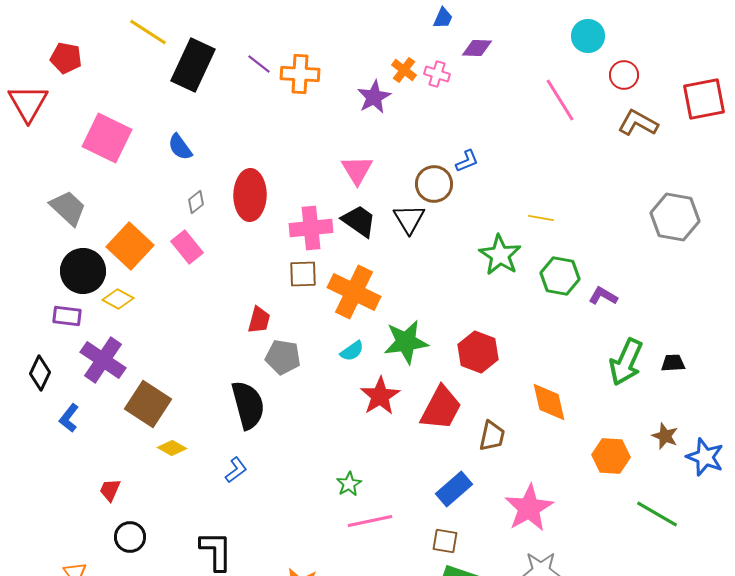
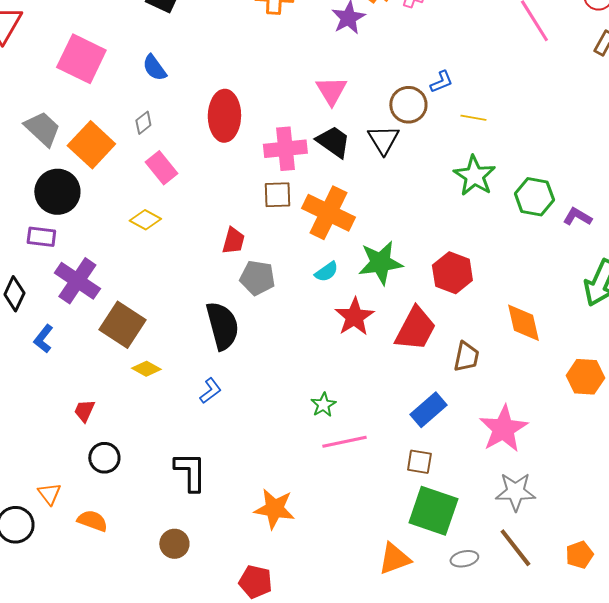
gray diamond: (196, 202) -> (143, 123), moved
yellow line: (541, 218) -> (473, 118), moved
orange square: (130, 246) -> (91, 145), moved
yellow diamond: (118, 299) -> (145, 220), moved

